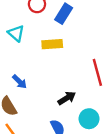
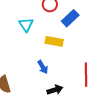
blue arrow: (20, 82) -> (43, 67), moved

